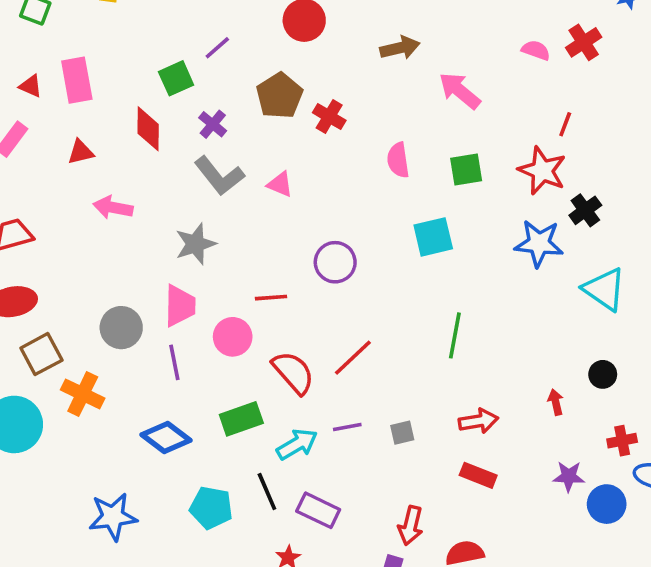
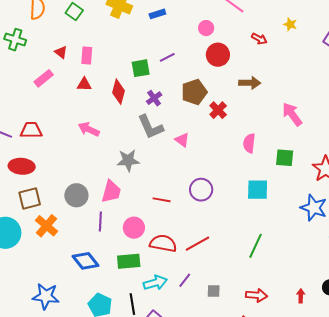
brown arrow: (400, 48) -> (250, 83), moved
pink rectangle: (77, 80) -> (87, 55), size x0.7
red triangle: (81, 152) -> (84, 84), moved
pink circle: (233, 337) -> (134, 228), moved
red semicircle: (293, 372) -> (163, 243), turned -52
purple line: (347, 427) -> (185, 280), turned -56

